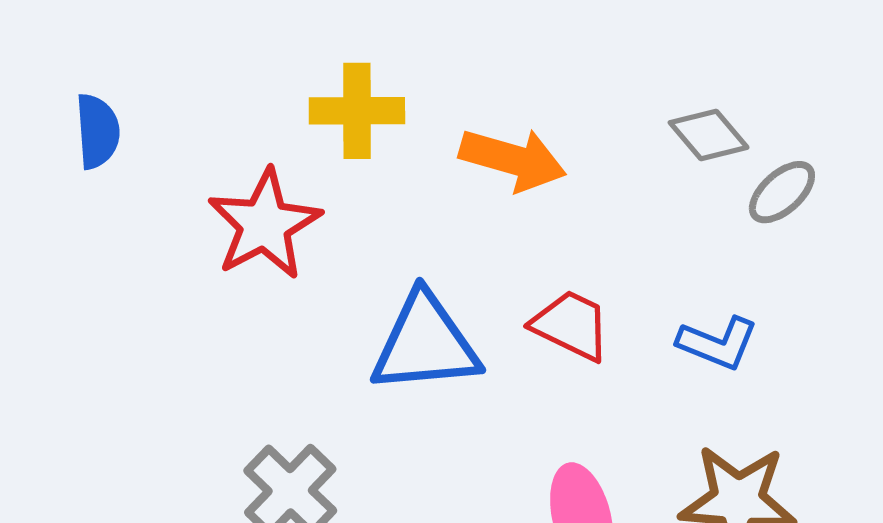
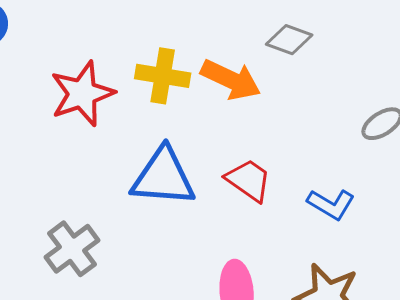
yellow cross: (357, 111) -> (163, 76), moved
gray diamond: (709, 135) -> (289, 40), moved, turned -39

